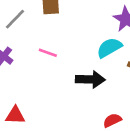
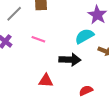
red triangle: (15, 115) -> (46, 81), moved

